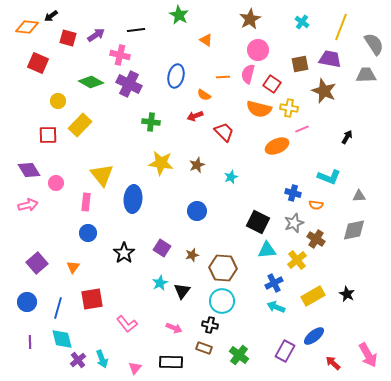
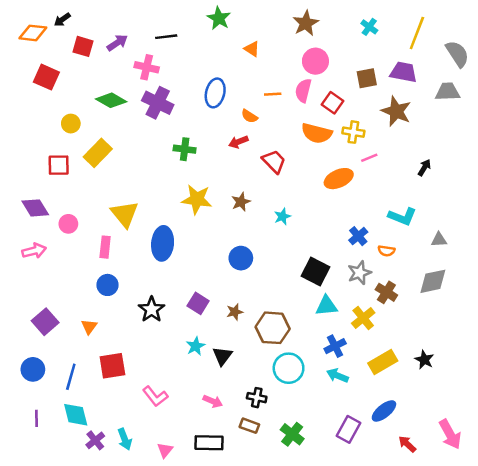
blue cross: (293, 193) -> (358, 236), turned 35
cyan circle: (222, 301) -> (289, 368), moved

